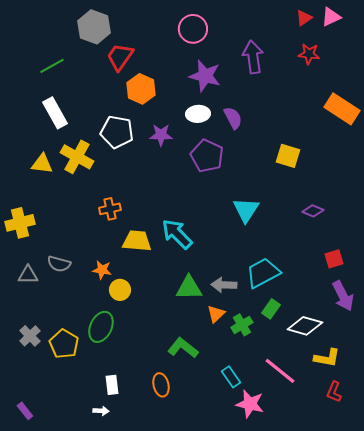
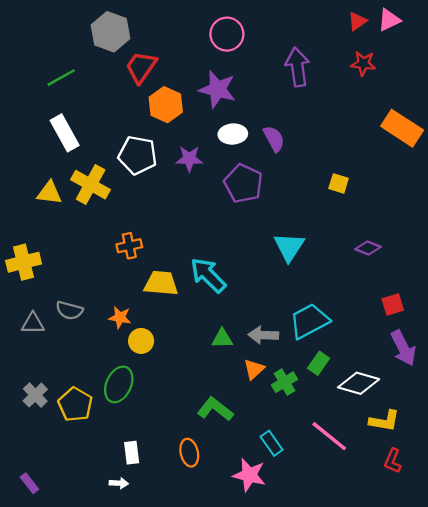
purple star: (205, 76) -> (218, 89), moved
yellow square: (288, 156) -> (339, 183), size x0.7
green triangle: (189, 288) -> (222, 339), size x0.7
pink star: (250, 404) -> (249, 475), moved

